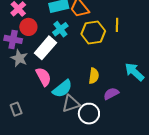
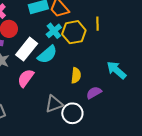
cyan cross: (60, 29) -> (54, 31), moved
pink semicircle: (43, 77) -> (26, 78), turned -114
cyan semicircle: (62, 89) -> (47, 54), moved

